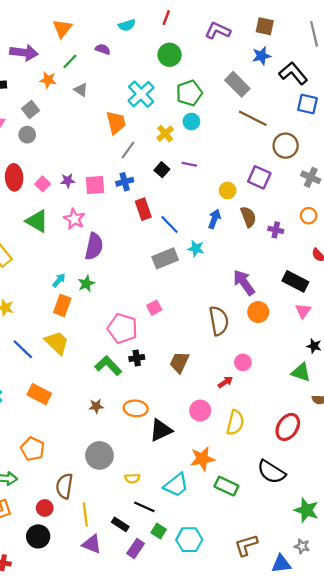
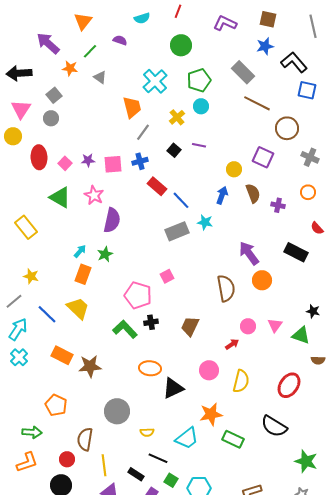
purple arrow: (24, 53) -> (48, 43), turned -145
red rectangle: (143, 209) -> (157, 186), turned -30
pink triangle: (303, 311) -> (275, 325), moved
brown star: (96, 406) -> (90, 366), moved, size x1.6

